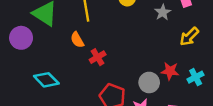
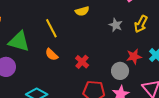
gray star: (163, 12) -> (116, 25), moved
red cross: (98, 57) -> (82, 62), moved

